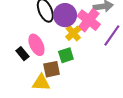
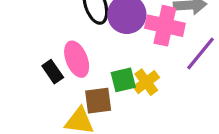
pink cross: (89, 20) -> (165, 26), turned -30
yellow cross: (73, 33) -> (146, 82), moved

